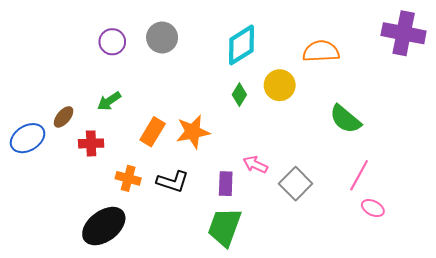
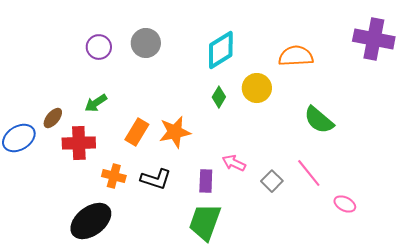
red cross: (91, 143) -> (79, 143), size x1.4
pink line: (359, 175) -> (309, 173), moved, turned -68
gray square: (296, 184) -> (272, 181), size x0.7

